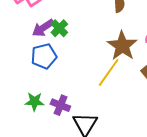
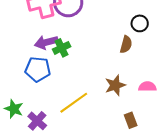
brown star: (122, 46) -> (115, 85), size x0.7
yellow line: (109, 72) -> (74, 103), moved

